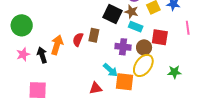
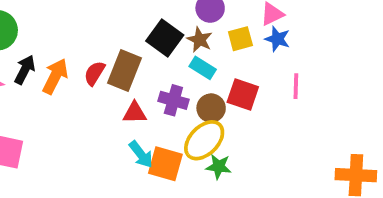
brown rectangle: (94, 35) -> (125, 70), size x1.5
black arrow: (42, 55) -> (25, 70), moved, turned 35
cyan arrow: (110, 70) -> (141, 154), moved
green star: (174, 72) -> (219, 167), moved
red triangle: (96, 88) -> (135, 113), moved

